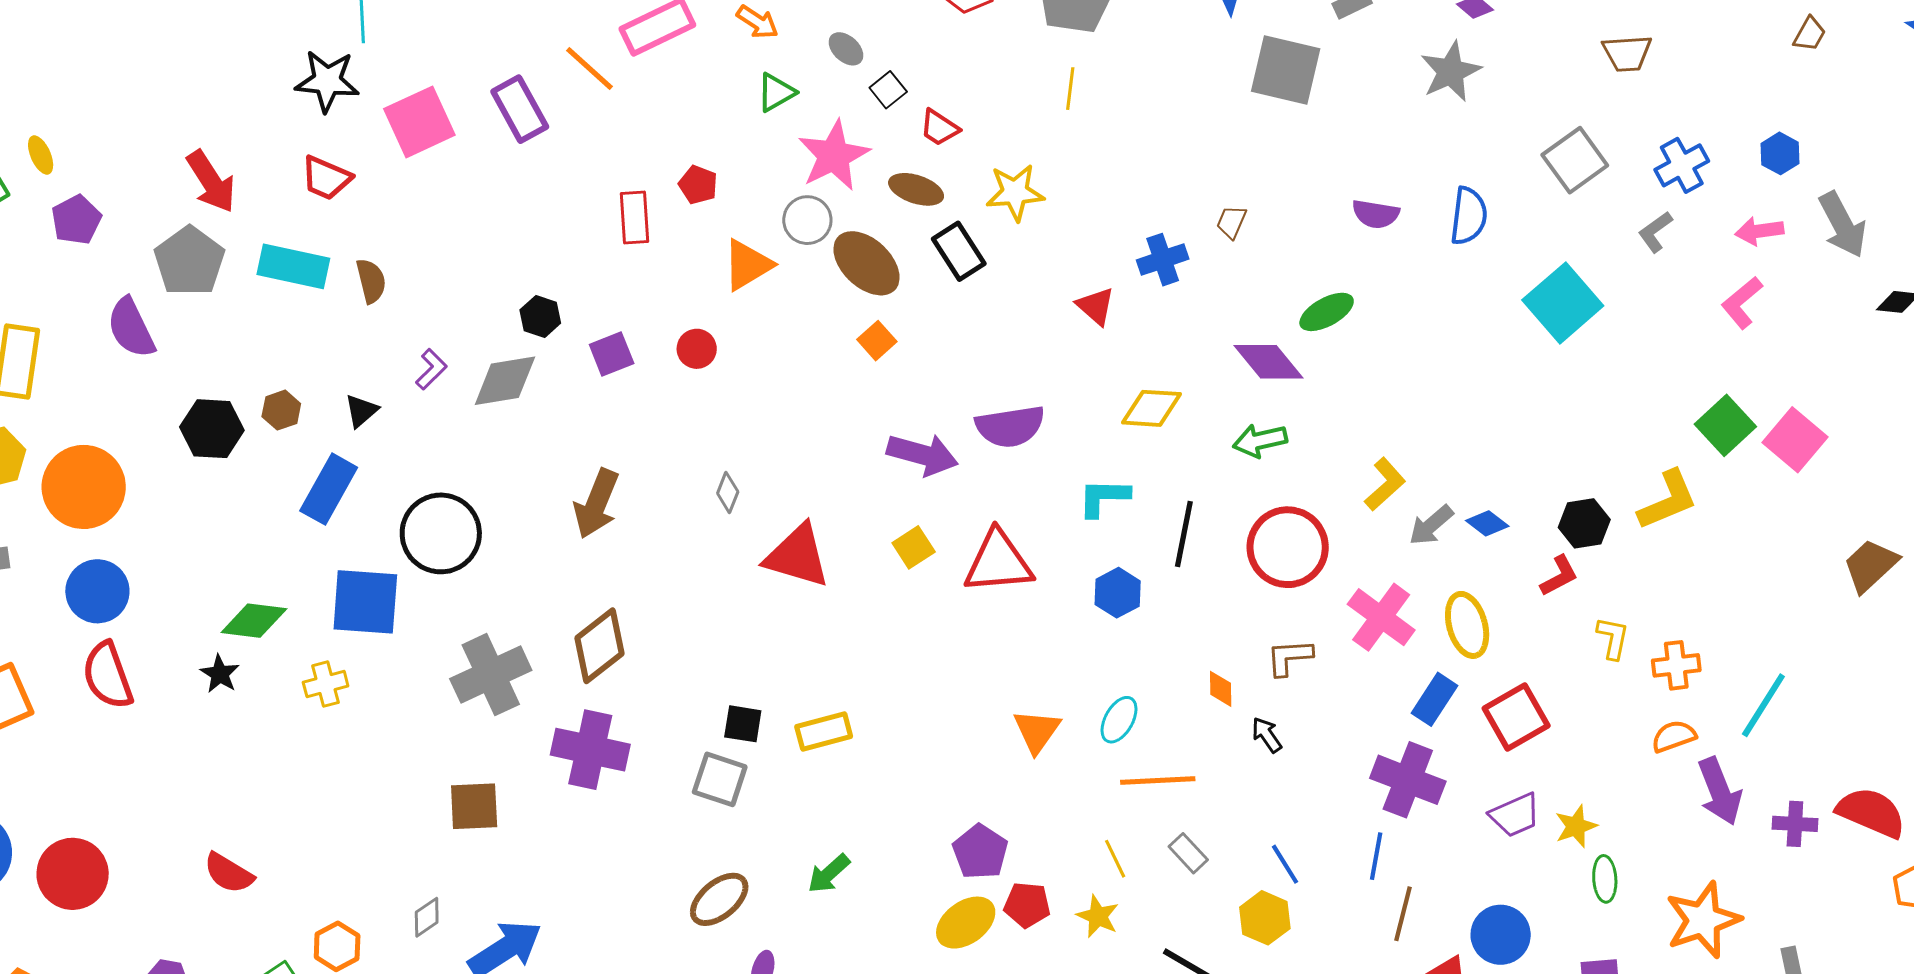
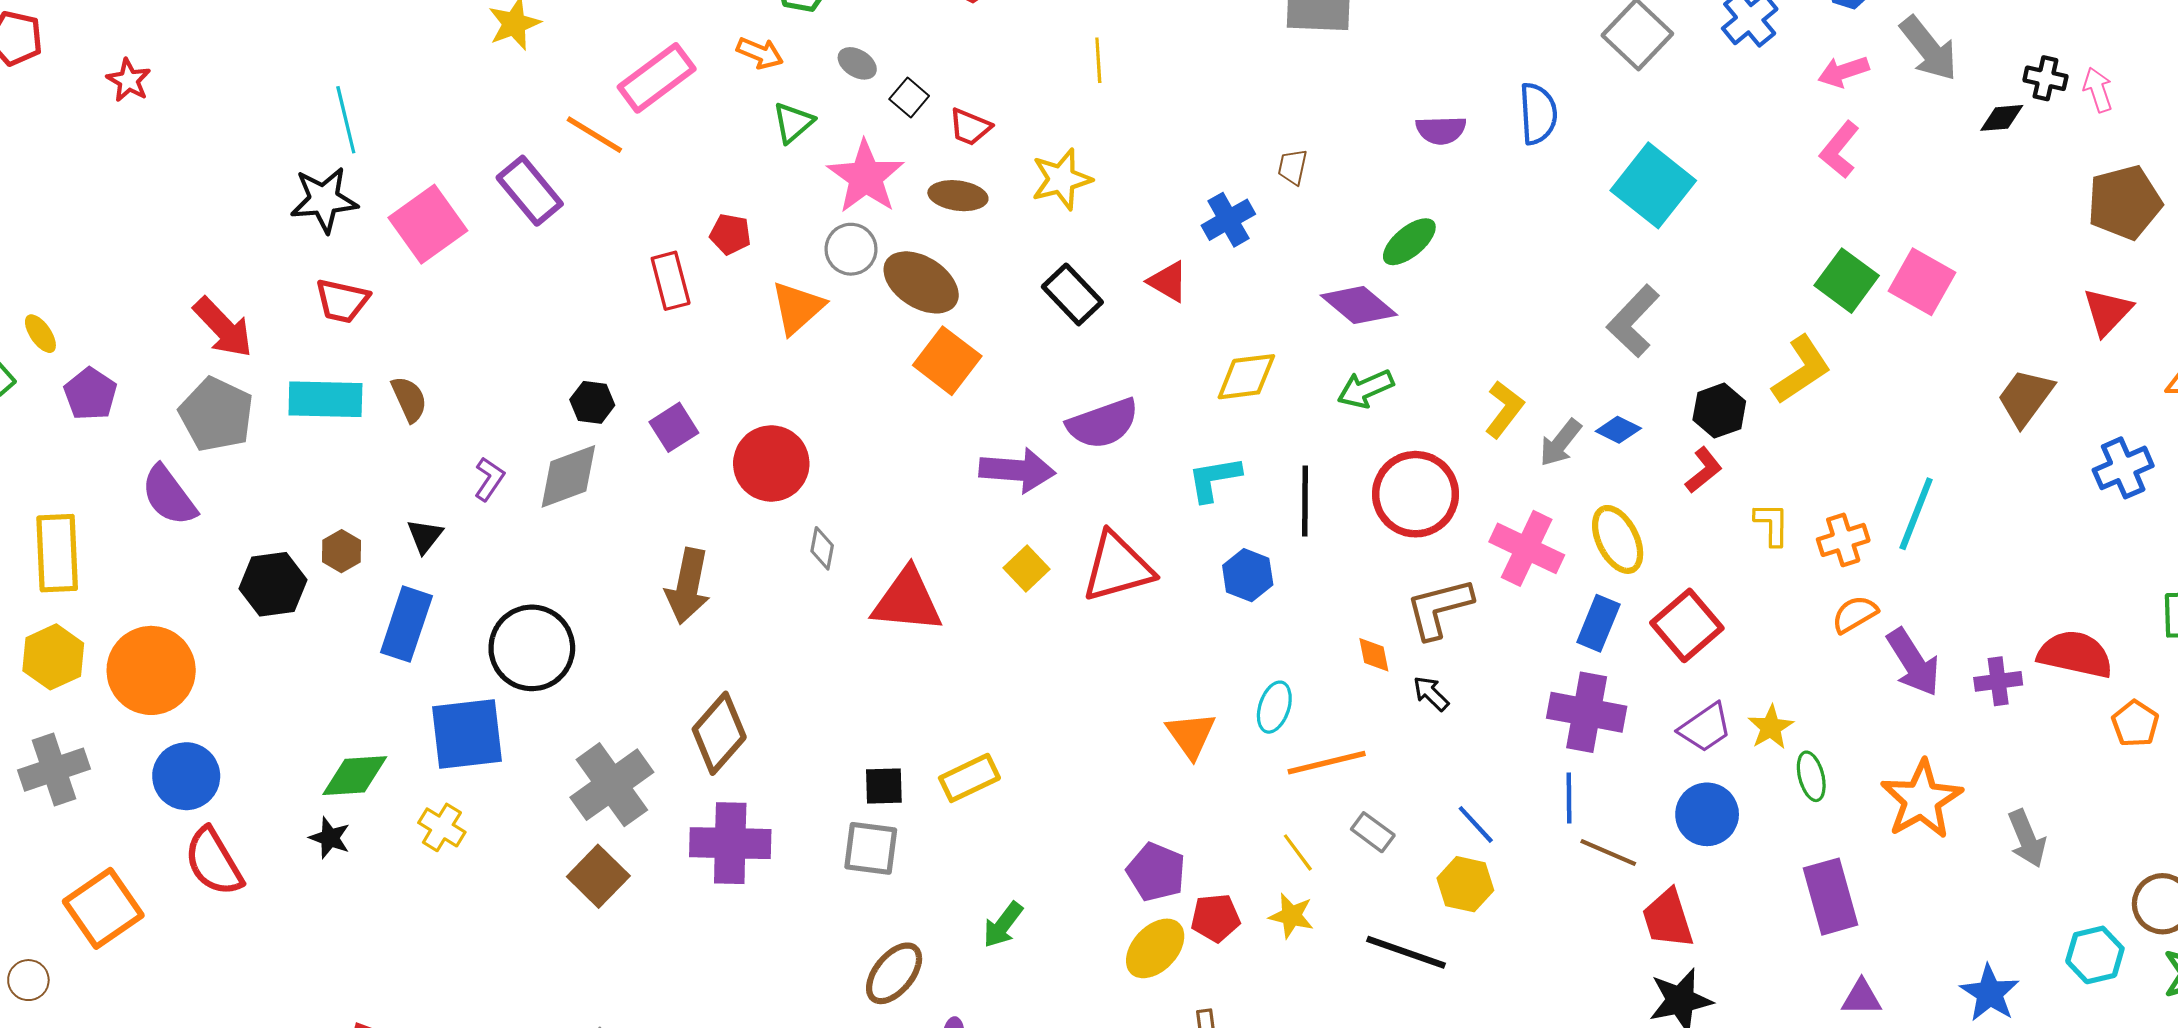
gray L-shape: (1655, 232) -> (1633, 321), moved, size x1.6
black rectangle: (959, 251) -> (1072, 294), moved
orange square: (877, 341) -> (947, 361), size x1.6
red circle: (697, 349) -> (771, 463), moved, size x1.8
brown L-shape: (1289, 657) -> (1439, 608), size x1.4
yellow cross: (326, 684) -> (442, 827), turned -33
cyan line: (1763, 705) -> (1916, 514), moved
brown square: (474, 806) -> (598, 876), moved, turned -32
brown line: (1403, 914) -> (1608, 853), turned -70
blue circle: (1501, 935) -> (1707, 814), moved

